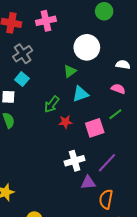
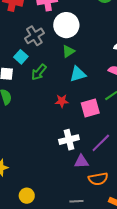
white circle: (87, 47) -> (66, 25), moved
gray cross: (23, 54) -> (34, 36), moved
green arrow: (52, 104) -> (39, 72), moved
orange semicircle: (106, 199) -> (98, 179), turned -114

